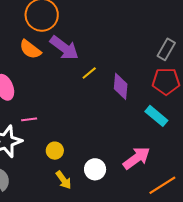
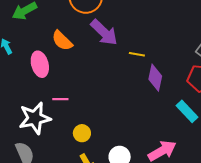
orange semicircle: (30, 49) -> (62, 41), moved
yellow line: (89, 73) -> (137, 54), moved, turned 42

